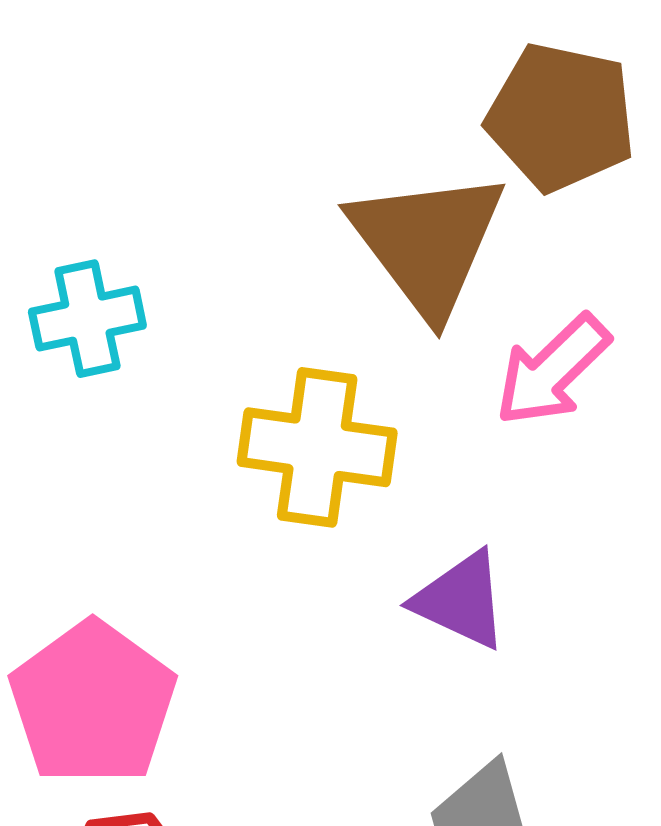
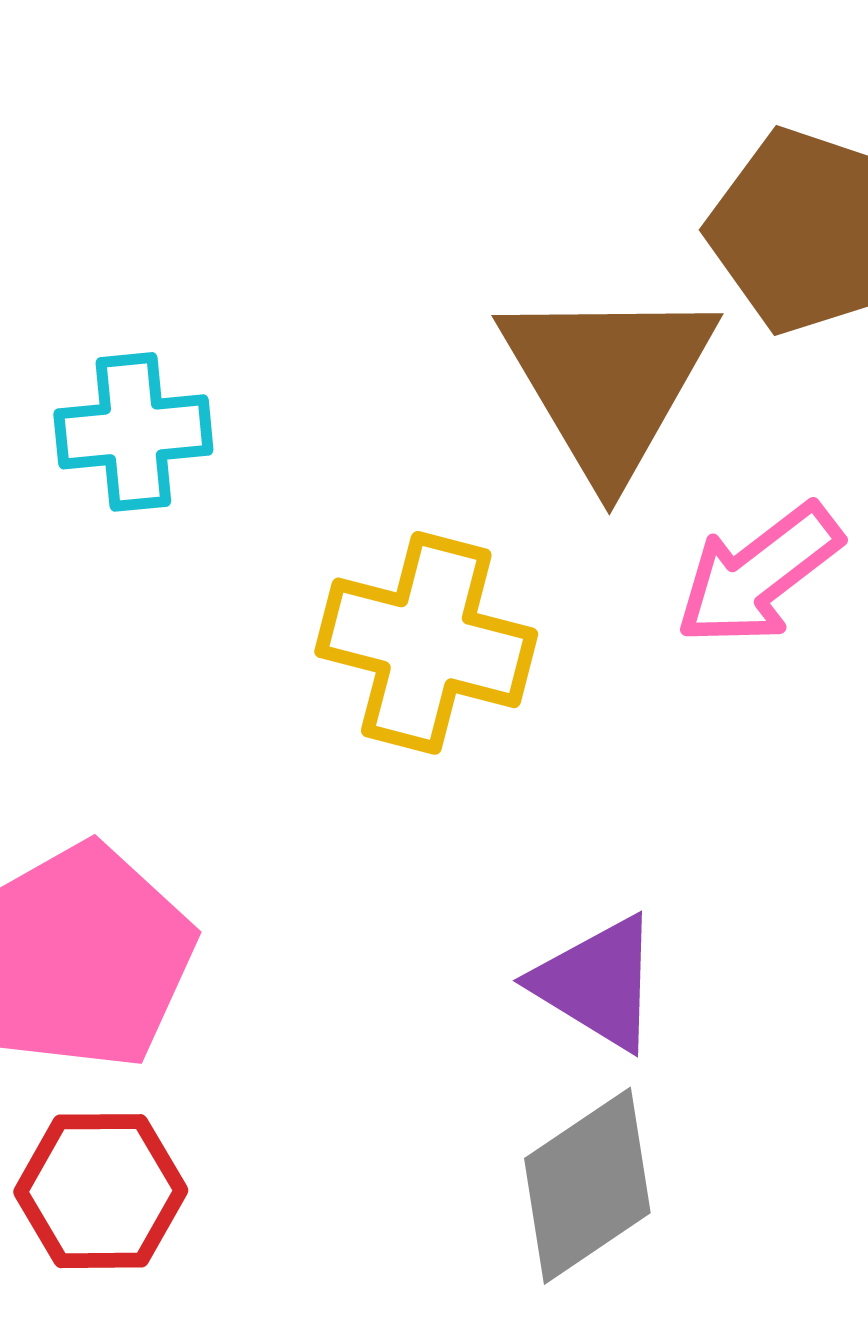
purple triangle: (461, 600) -> (597, 983), moved

